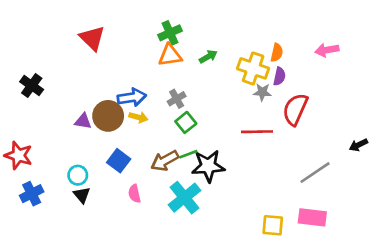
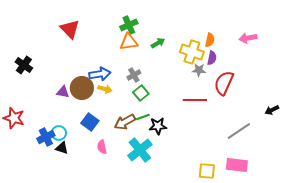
black star: (208, 166) -> (158, 126), size x0.7
blue cross: (32, 194) -> (46, 137), moved
black triangle: (82, 195) -> (62, 148), turned -32

